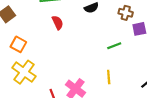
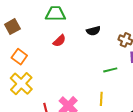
red semicircle: (58, 23) -> (59, 41), turned 64

